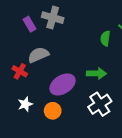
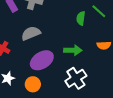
gray semicircle: (38, 55) -> (31, 33), moved

